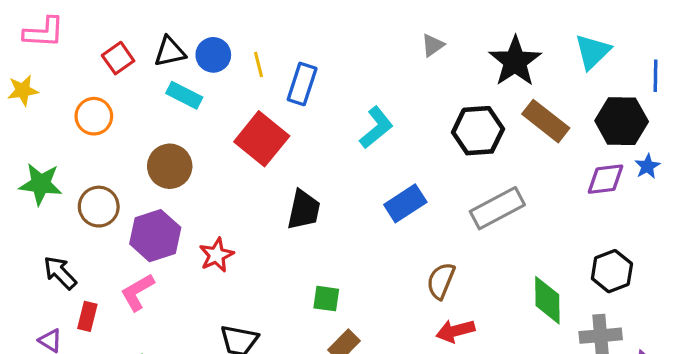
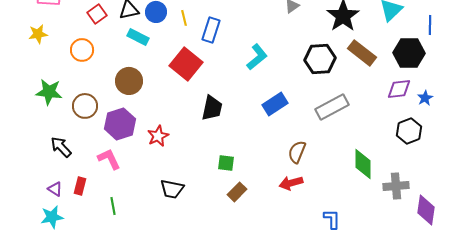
blue star: (647, 166) -> (425, 98), moved
black hexagon: (612, 271) -> (409, 131), moved
pink L-shape: (137, 292) -> (109, 159), turned 95
red rectangle: (87, 316) -> (80, 186), moved
red arrow: (455, 331) -> (291, 183), moved

